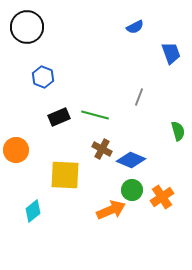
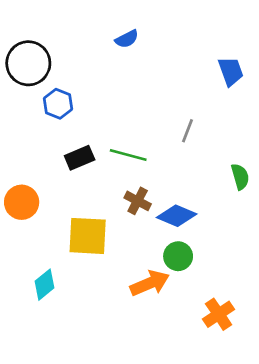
black circle: (27, 27) -> (28, 63), moved
blue semicircle: (135, 27) -> (127, 39), moved
orange cross: (162, 197) -> (219, 314), moved

